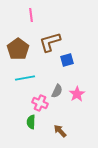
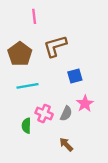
blue square: (67, 60) -> (75, 76), moved
gray semicircle: (57, 91) -> (66, 114), moved
green semicircle: (31, 122) -> (26, 126), moved

